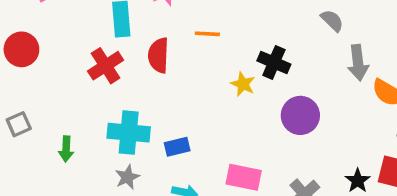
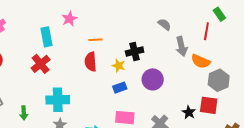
red semicircle: (158, 55) -> (91, 62), moved
black cross: (274, 62) -> (135, 52), turned -30
blue rectangle: (177, 147) -> (120, 88), moved

